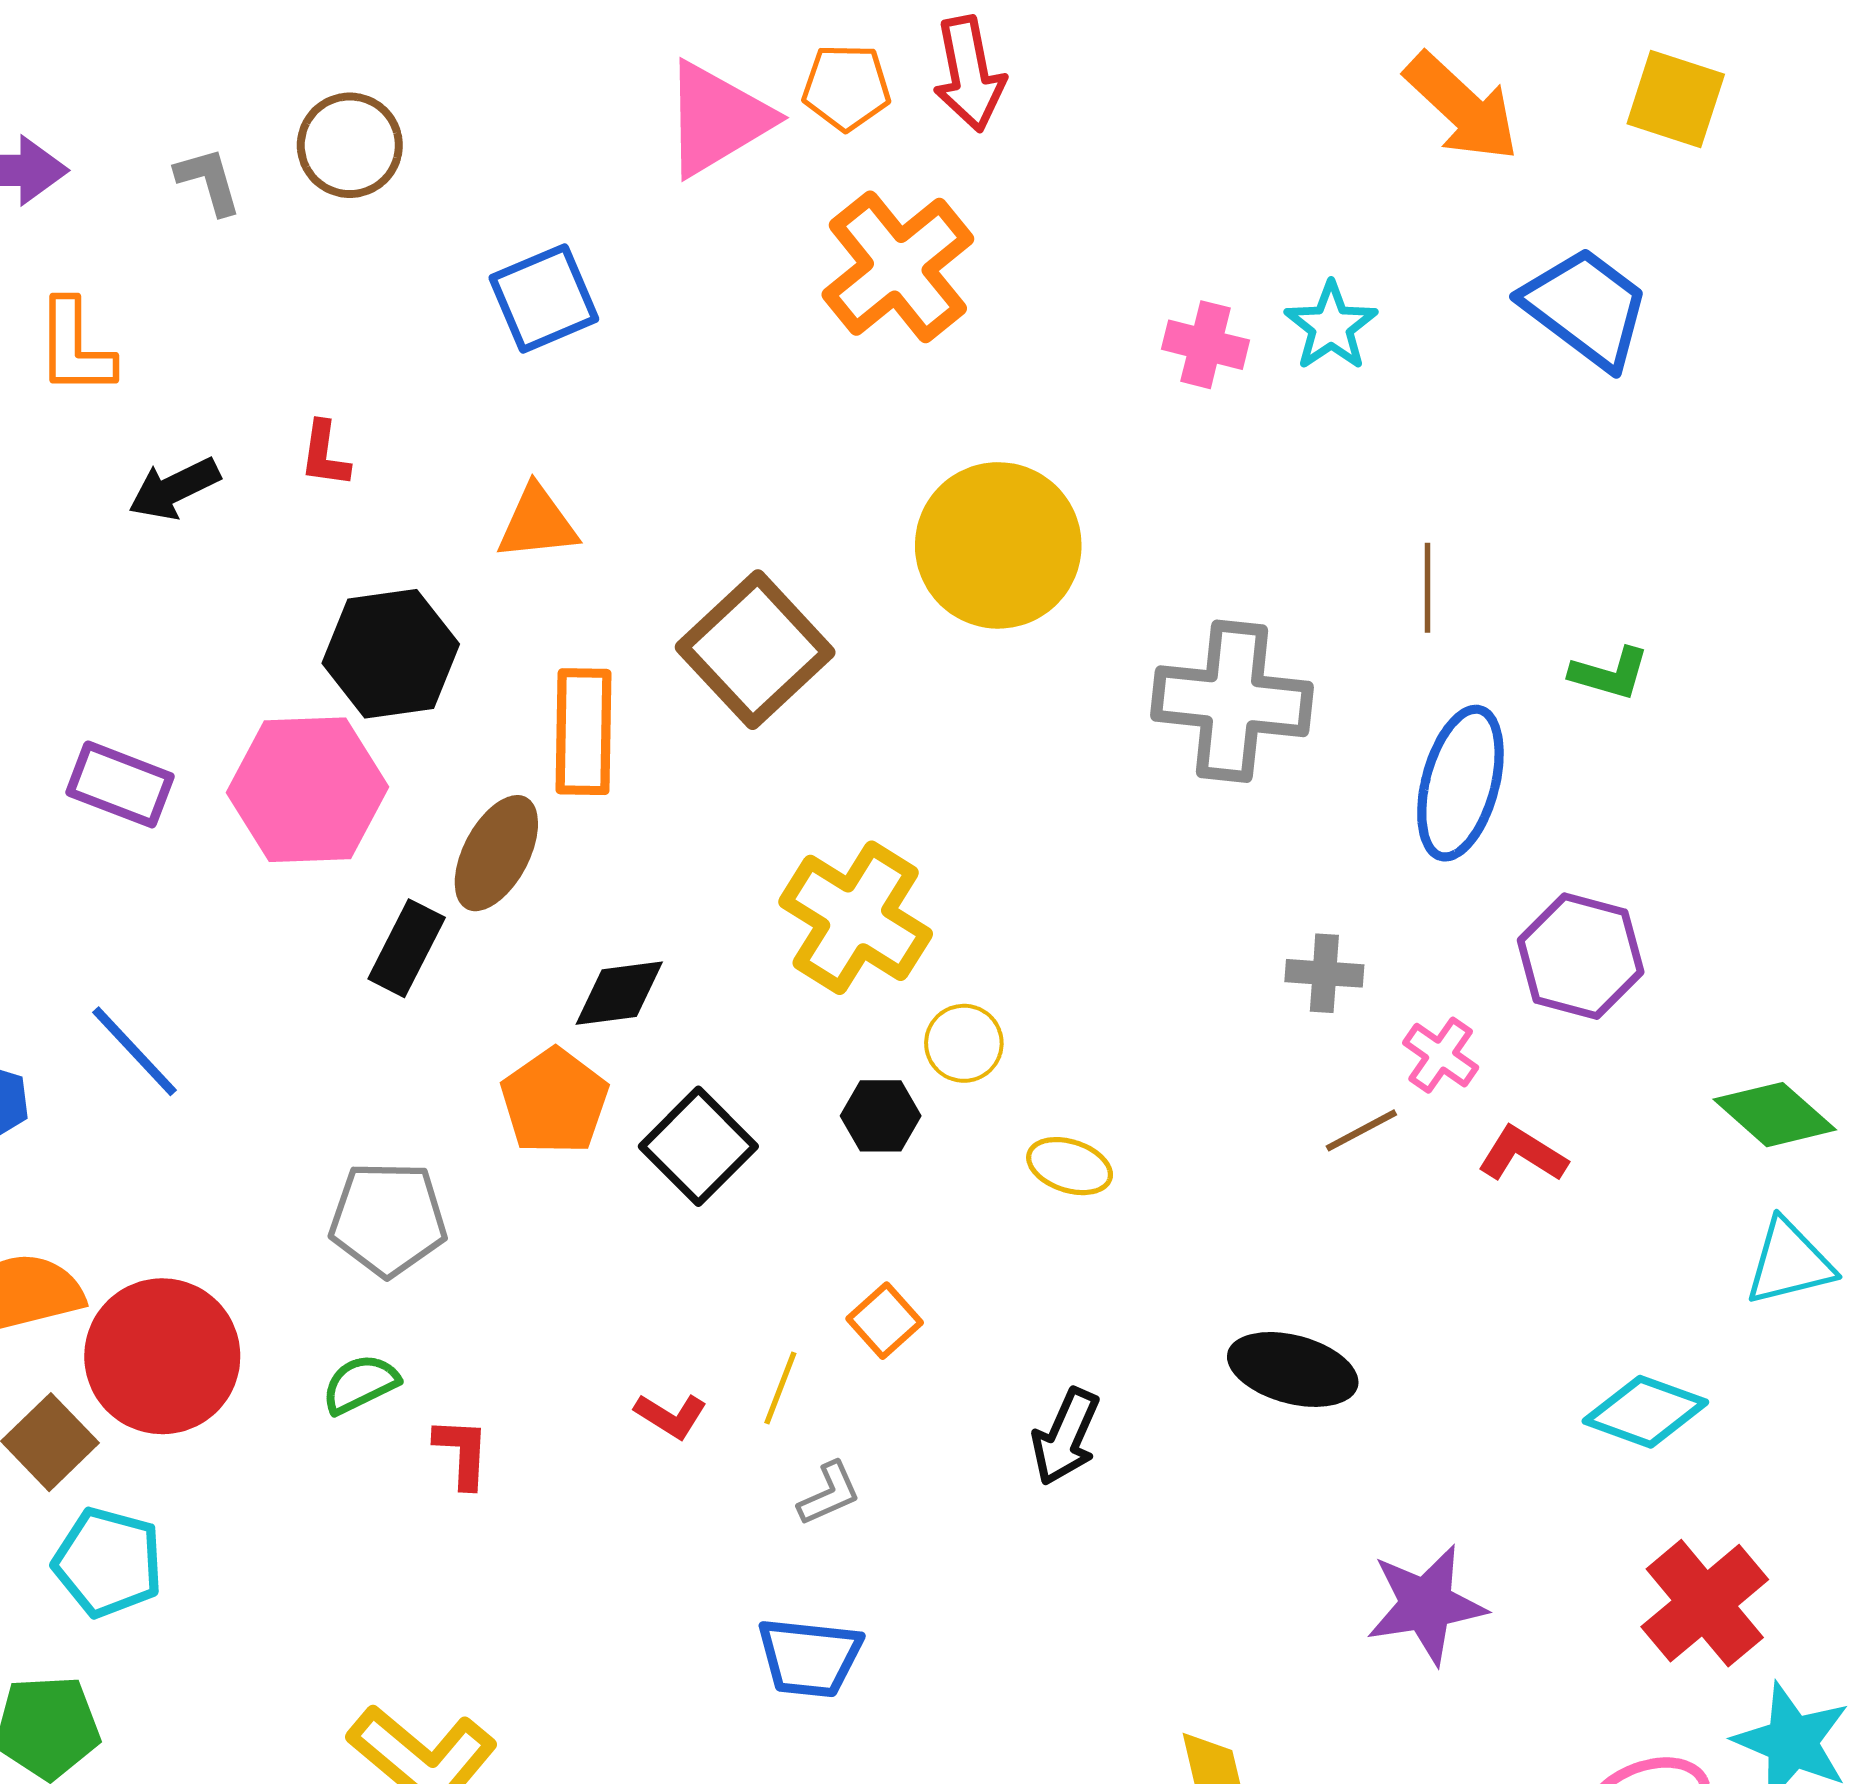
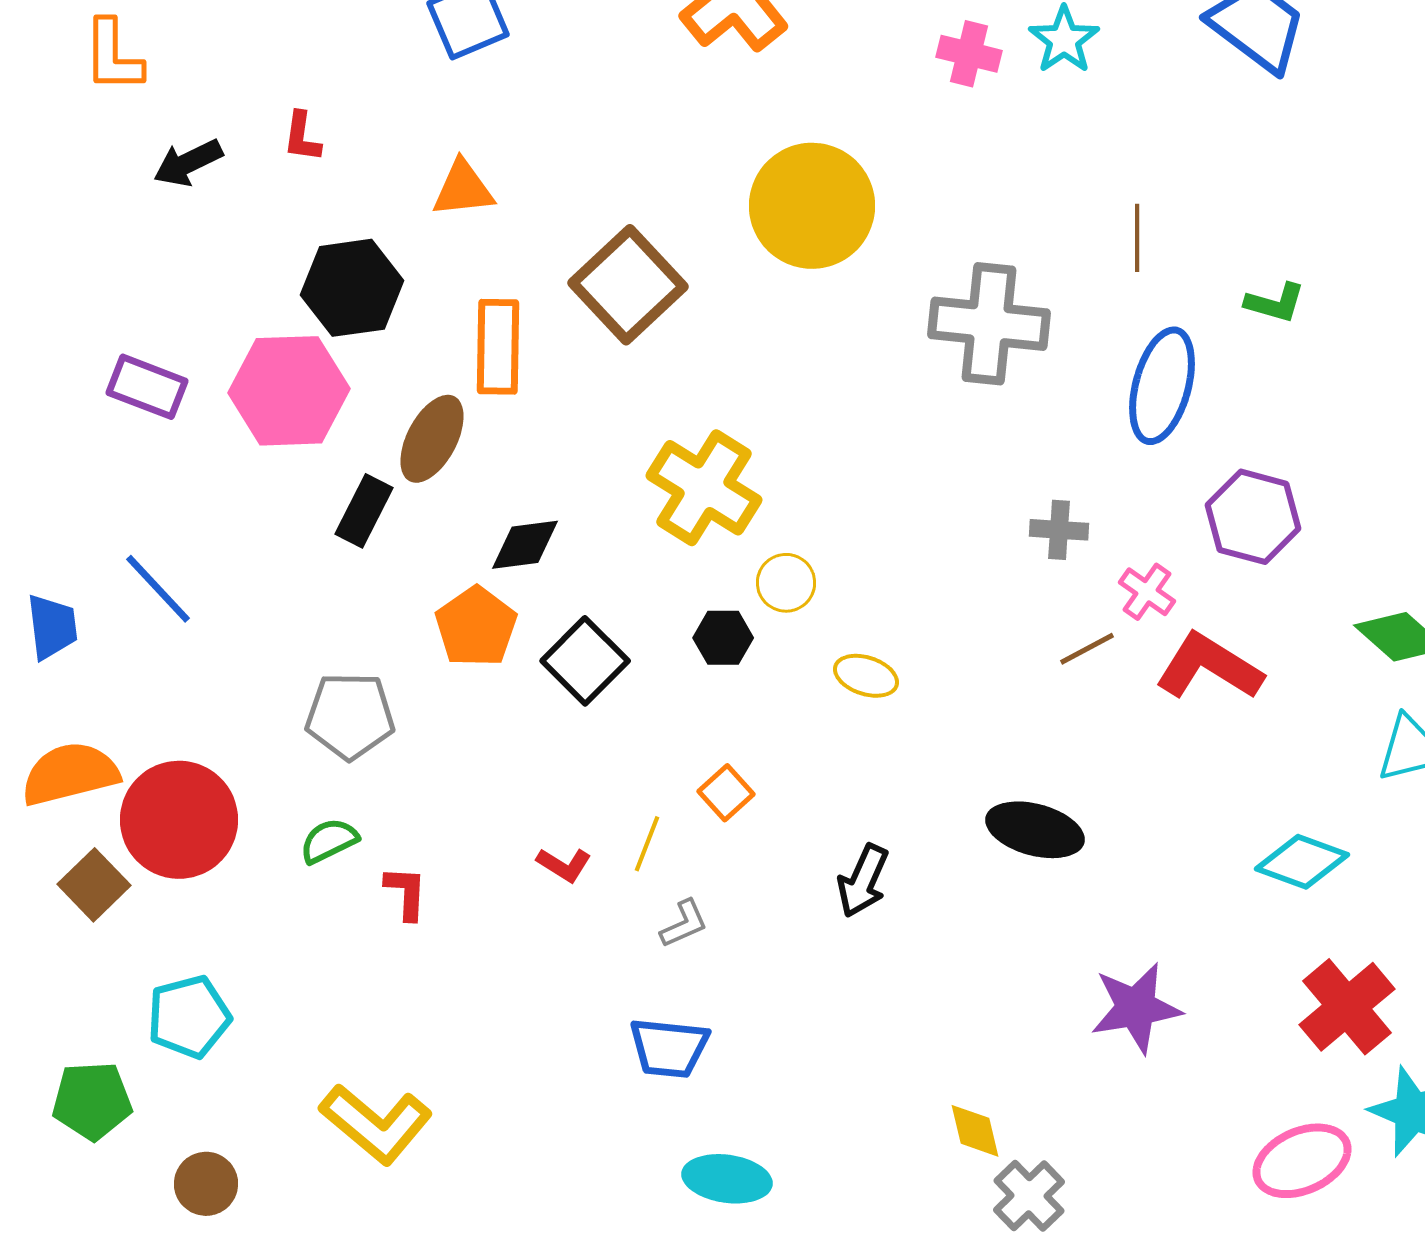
red L-shape: (1522, 1154) -> (1209, 667), size x1.6
cyan pentagon: (108, 1562) -> (189, 1017), moved, turned -30

